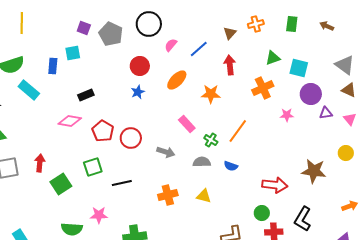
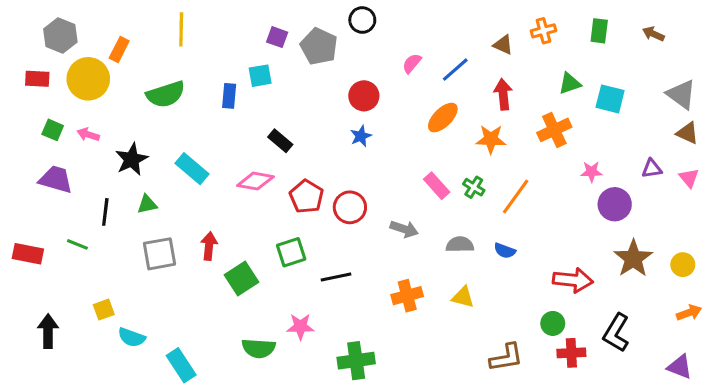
black circle: (149, 24) -> (362, 20), moved, size x0.7
brown triangle: (230, 33) -> (503, 45), turned -48
orange ellipse: (177, 80) -> (443, 118), moved
cyan rectangle: (29, 90) -> (192, 169), moved
orange star: (211, 94) -> (491, 139), moved
purple circle: (311, 94) -> (615, 204), moved
black rectangle: (86, 95) -> (280, 141), turned 63
green cross: (211, 140) -> (474, 187), moved
yellow circle: (346, 153) -> (683, 265), moved
brown star: (314, 171) -> (633, 258), turned 30

